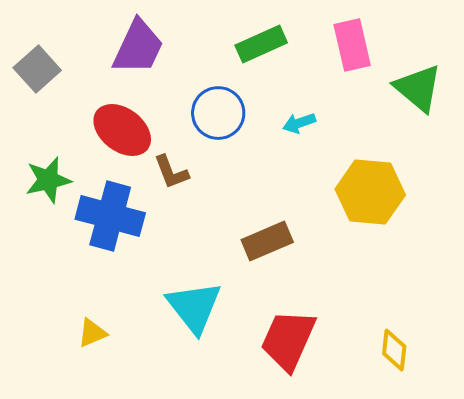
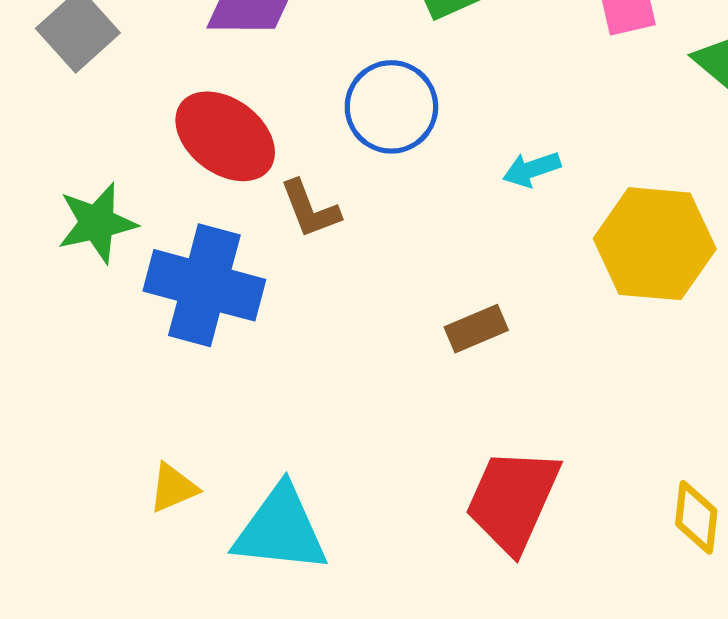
cyan arrow: (299, 123) -> (532, 169), moved
brown rectangle: (267, 241) -> (476, 329), size x0.7
cyan triangle: (194, 307) -> (281, 529), moved, turned -46

